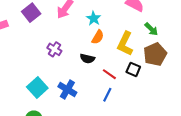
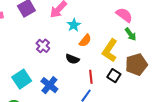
cyan star: (94, 18) -> (74, 25), moved
green arrow: (151, 29) -> (130, 34), moved
red line: (109, 74) -> (91, 77), turned 40

